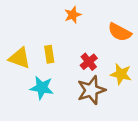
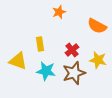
yellow triangle: (20, 58) -> (18, 61), moved
cyan star: (42, 88) -> (46, 71), moved

